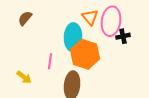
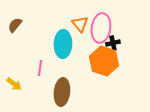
orange hexagon: (85, 54) -> (104, 61), moved

